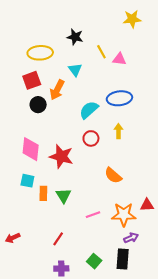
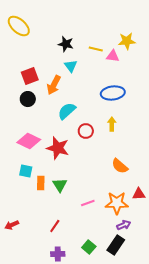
yellow star: (132, 19) -> (127, 41), moved
black star: (75, 37) -> (66, 44), moved
yellow line: (101, 52) -> (96, 49), turned -48
yellow ellipse: (40, 53) -> (19, 26), moved, turned 45
black circle: (38, 105) -> (28, 99), moved
cyan semicircle: (89, 110) -> (67, 111), moved
pink diamond: (31, 149) -> (29, 141), turned -70
orange semicircle: (113, 175) -> (120, 166), moved
black rectangle: (123, 259) -> (116, 245), turned 30

